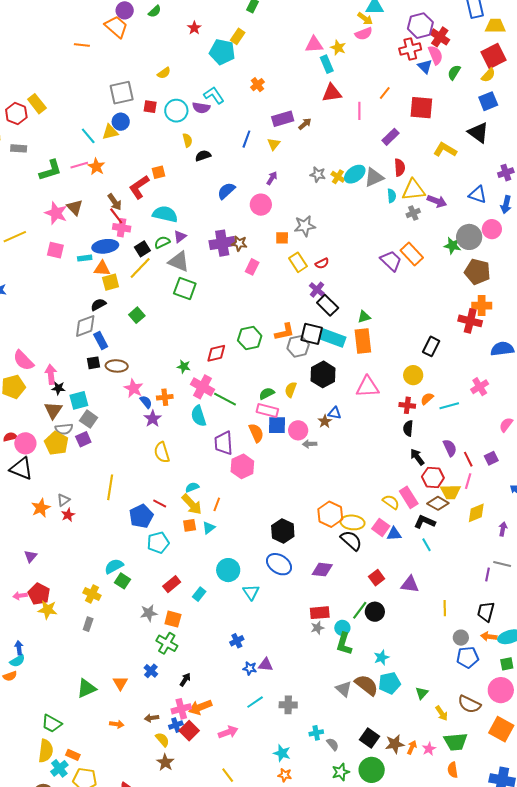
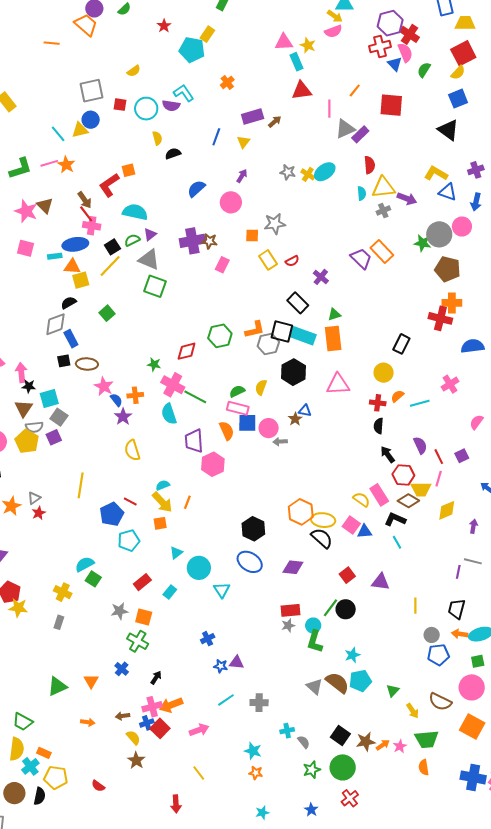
yellow L-shape: (445, 150) -> (436, 173), moved
gray triangle: (374, 177) -> (345, 129), moved
purple cross: (317, 290) -> (321, 277), moved
cyan triangle: (209, 528) -> (176, 553), moved
orange arrow: (412, 747) -> (383, 745), turned 32

